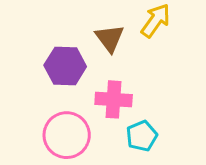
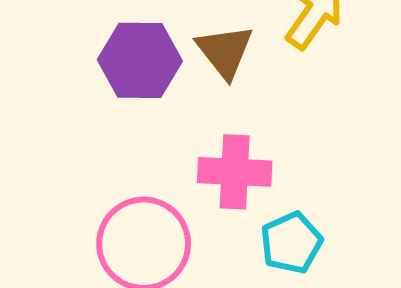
purple hexagon: (65, 66) -> (140, 60), moved

